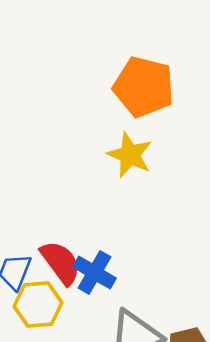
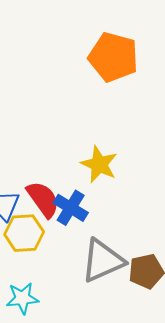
yellow star: (130, 155) -> (99, 164), moved

